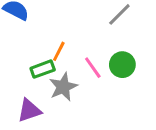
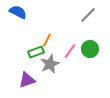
pink line: (93, 68) -> (70, 51), turned 70

